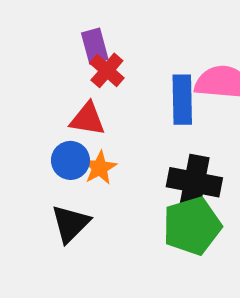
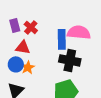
purple rectangle: (95, 46) -> (15, 25), moved
black cross: (194, 182) -> (70, 60), moved

